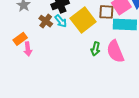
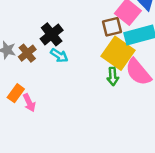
yellow square: (83, 20) -> (118, 53), moved
brown cross: (46, 21) -> (27, 53), moved, turned 32

